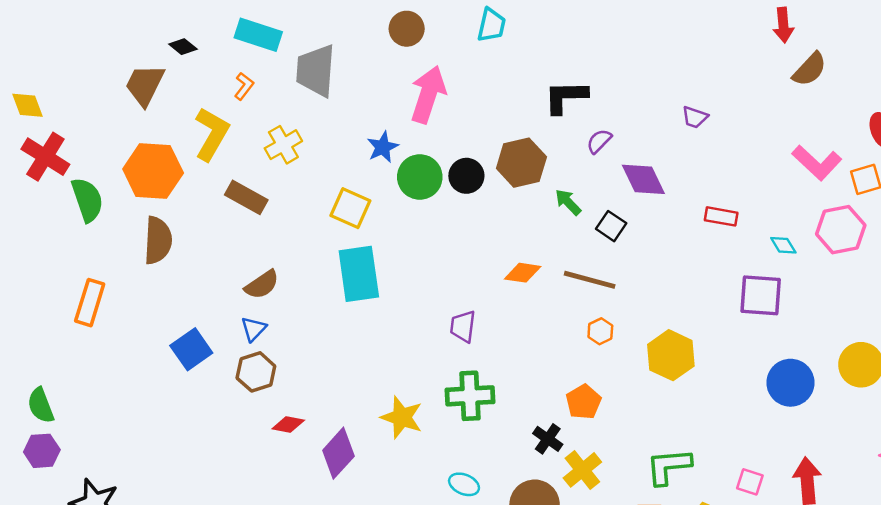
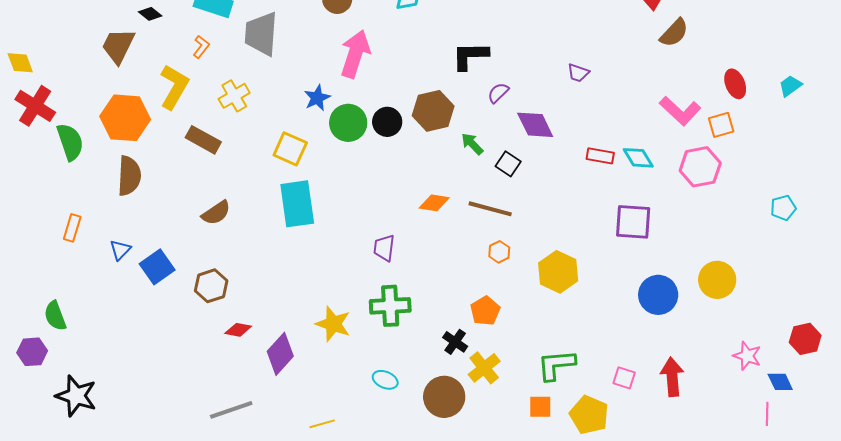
cyan diamond: (783, 245) -> (638, 158), moved, size x1.4
orange rectangle: (90, 303) -> (72, 228), size x0.7
blue triangle: (254, 329) -> (120, 250), moved
green semicircle: (41, 405) -> (55, 316), moved

